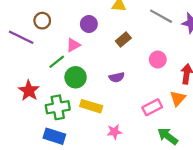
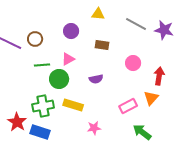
brown circle: (42, 21) -> (35, 39), moved
brown rectangle: (123, 40) -> (102, 45), turned 48
pink triangle: (73, 45) -> (68, 59), moved
green line: (57, 62) -> (42, 65), turned 35
red star: (29, 91) -> (17, 122), moved

